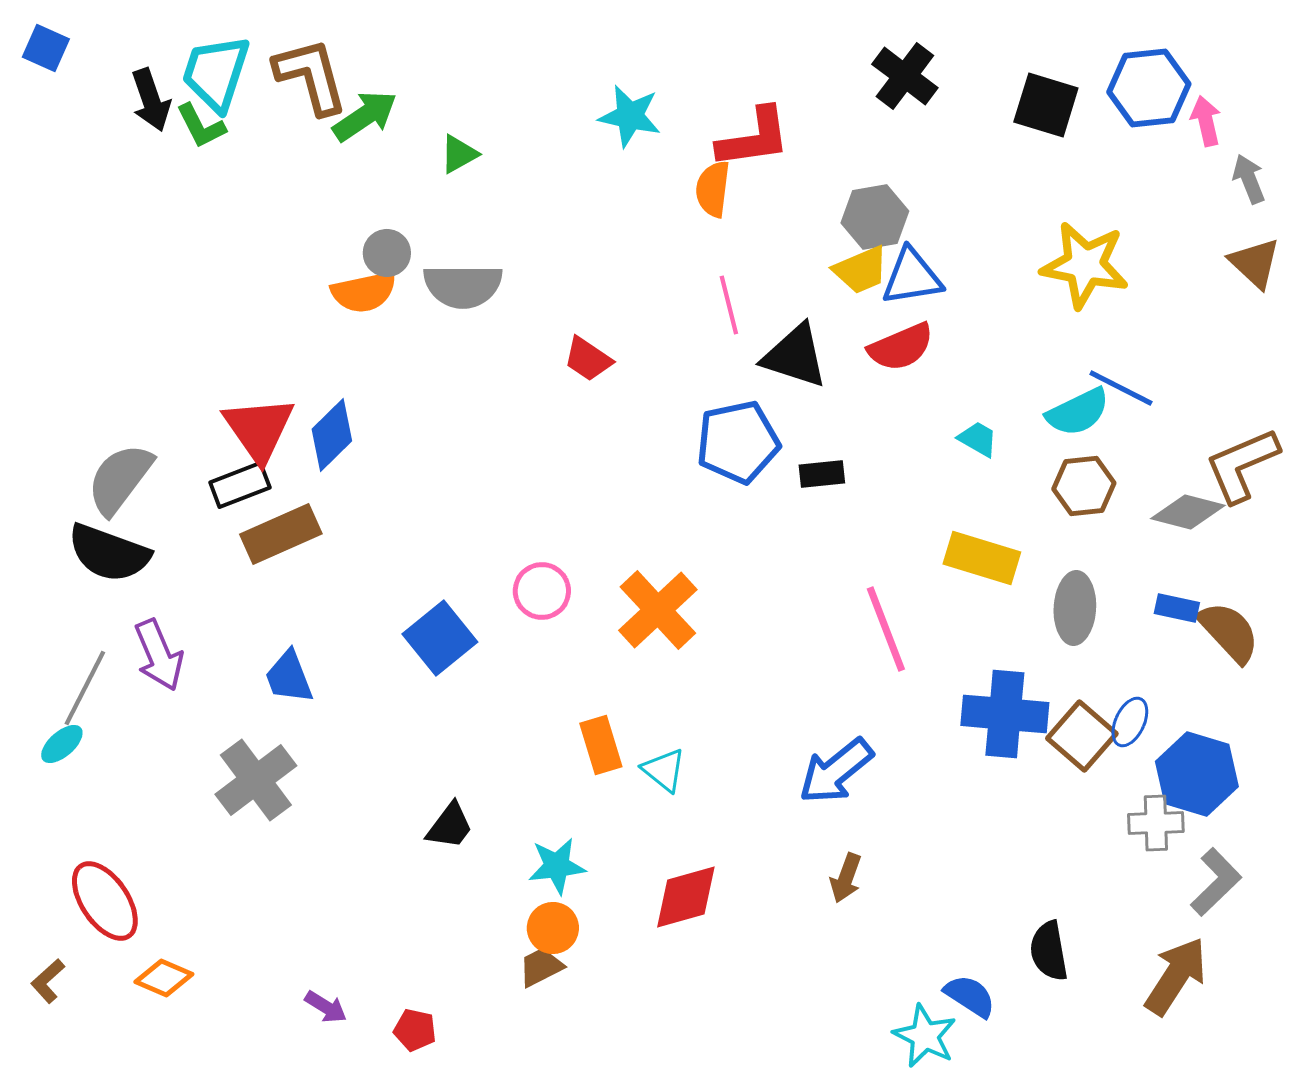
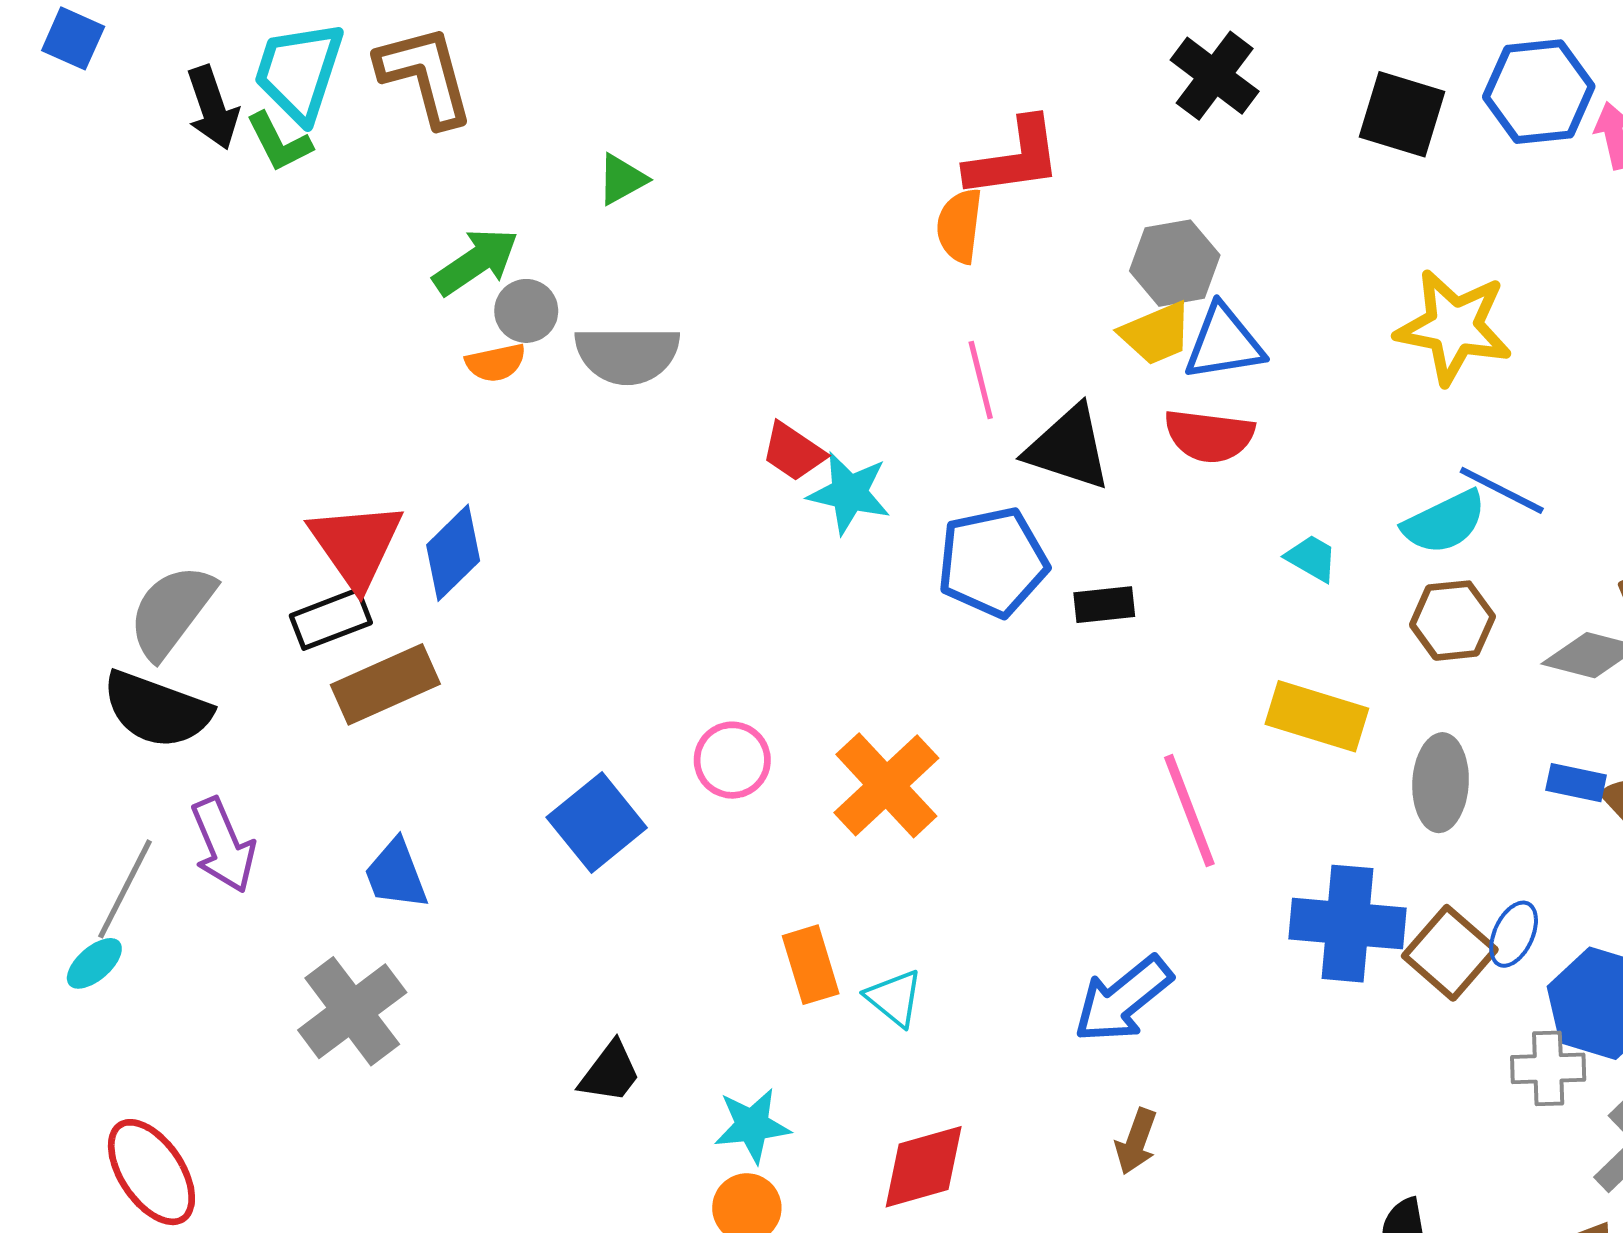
green arrow: (365, 116) -> (476, 262), moved
cyan star: (630, 116) -> (849, 493), moved
orange semicircle: (364, 292) -> (496, 363), size x0.7
red semicircle: (901, 347) -> (1209, 436), turned 30

